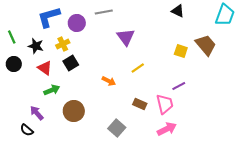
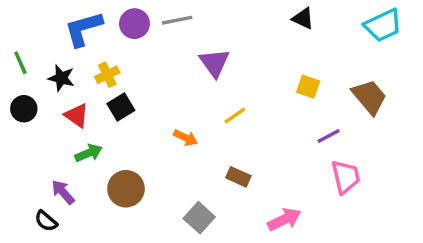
cyan trapezoid: (225, 15) -> (383, 25), turned 45
purple circle: (77, 23) -> (134, 24), moved
brown trapezoid: (206, 45) -> (369, 97), moved
purple line: (179, 86) -> (329, 136), moved
pink trapezoid: (165, 104) -> (346, 177), moved

